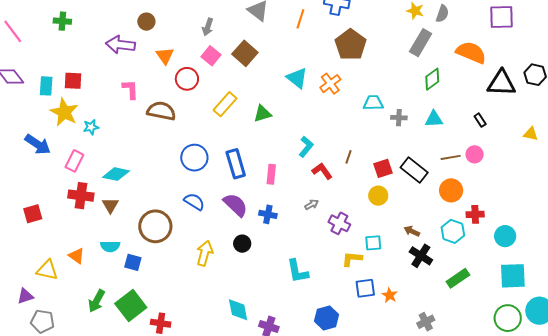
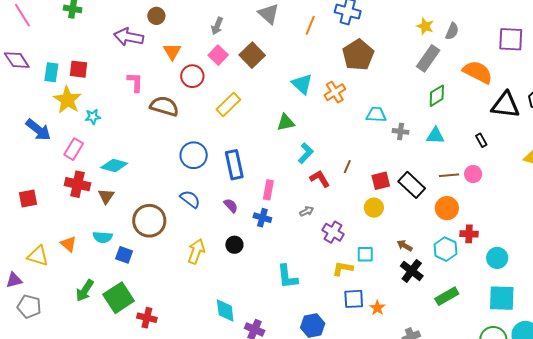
green triangle: (263, 114) -> (286, 122), moved
pink rectangle: (271, 174) -> (268, 190), moved
purple semicircle: (236, 205) -> (231, 206), size x0.6

